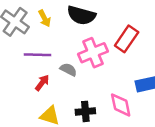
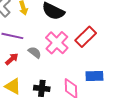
pink cross: (93, 53) -> (57, 43), turned -35

